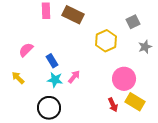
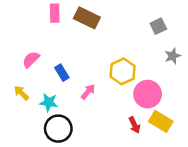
yellow hexagon: (106, 41) -> (123, 71), moved
cyan star: (55, 80) -> (49, 102), moved

